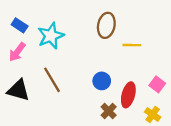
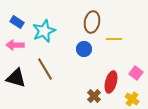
pink arrow: (17, 52) -> (15, 45), turned 54
blue circle: (102, 81) -> (84, 49), moved

